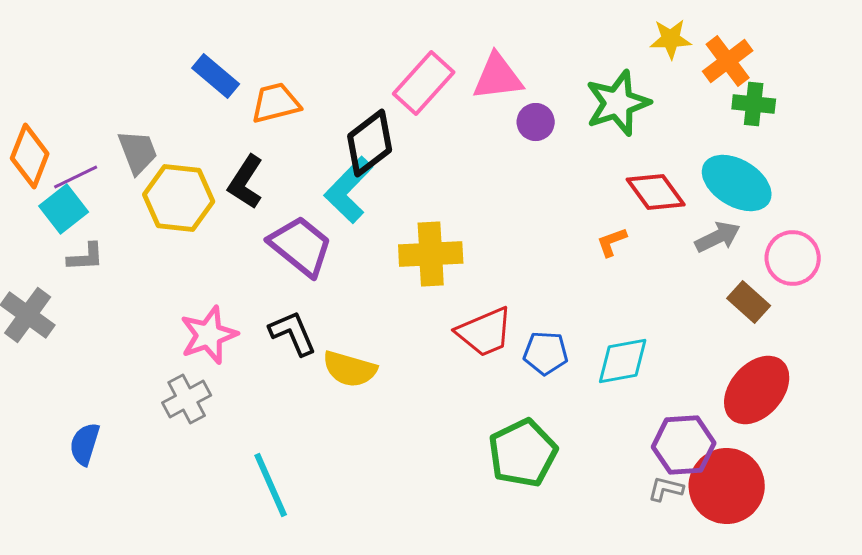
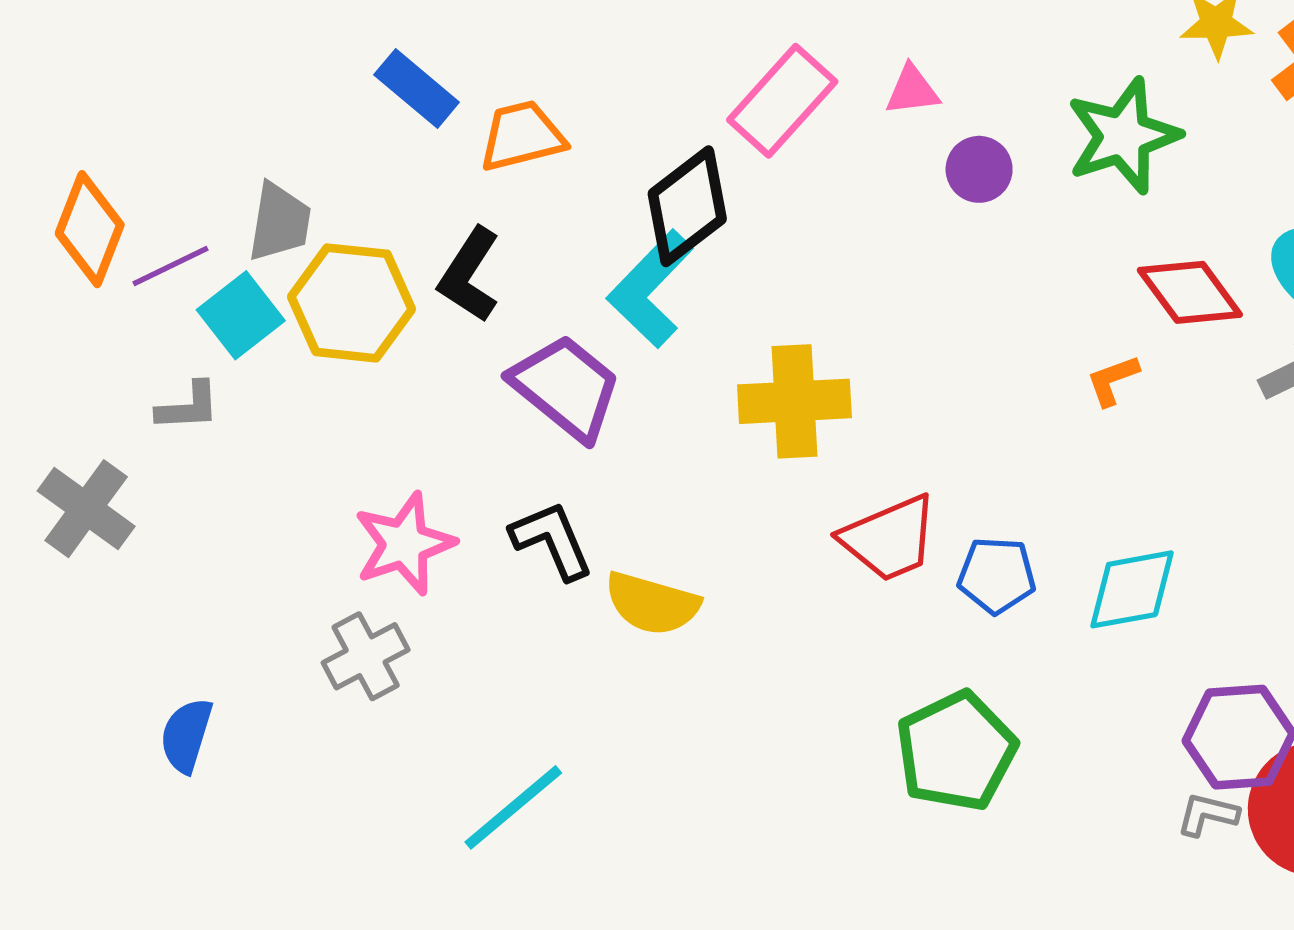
pink triangle: (498, 77) -> (912, 90), size x0.6
gray trapezoid: (138, 152) -> (279, 222), turned 30
cyan square: (64, 209) -> (241, 315), moved
cyan line: (271, 485) -> (513, 807), turned 74

